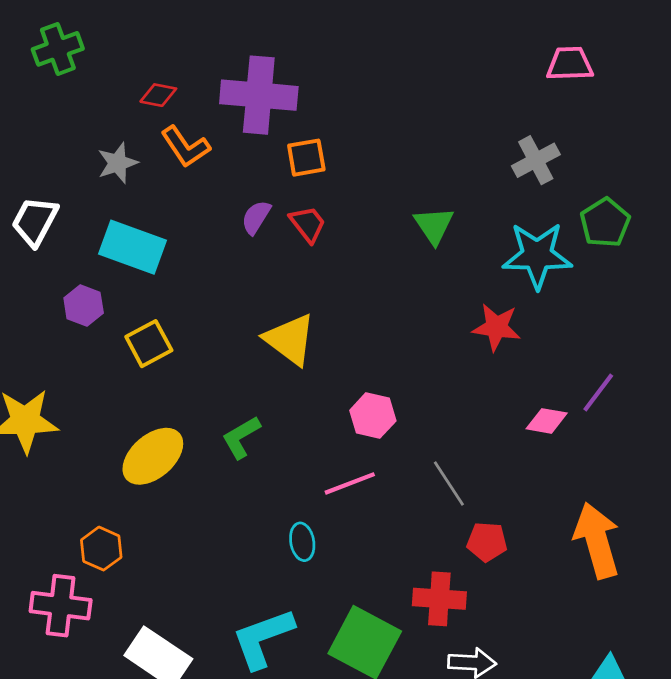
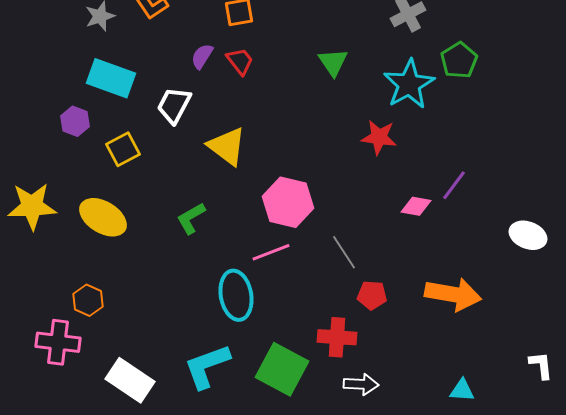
white trapezoid: (35, 221) -> (174, 105), moved
cyan star: (537, 255) -> (409, 84), turned -30
pink hexagon: (373, 416) -> (288, 202), size x1.5
yellow ellipse: (153, 456) -> (103, 217), moved, turned 72
orange arrow: (597, 540) -> (453, 294), turned 116
cyan ellipse: (302, 542) -> (236, 295), size x1.8

